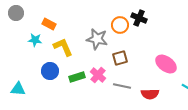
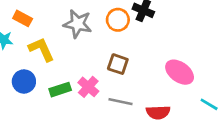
gray star: (97, 39) -> (78, 24), moved
brown square: (120, 58) -> (118, 64), turned 35

